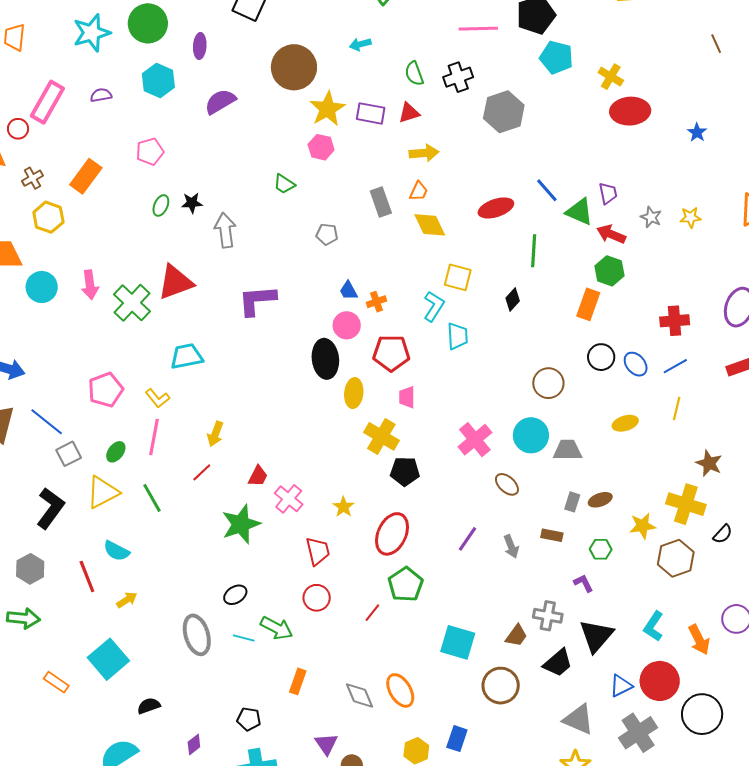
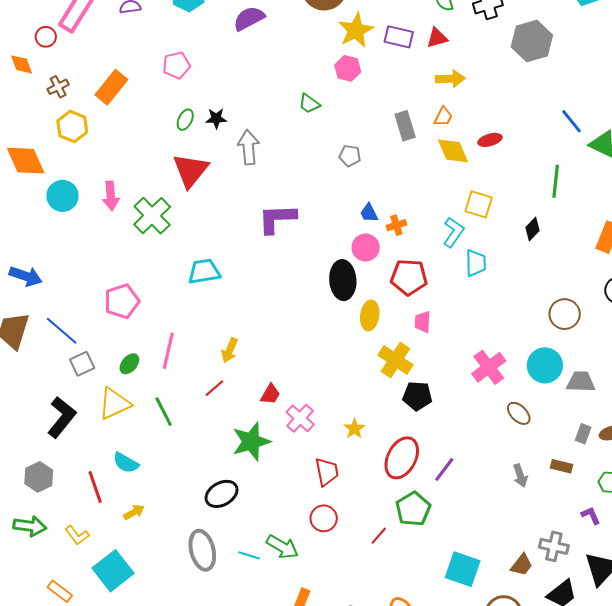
red ellipse: (496, 208) -> (490, 140), moved, size x0.7
red triangle: (175, 282) -> (191, 170), moved, turned -33
yellow L-shape: (157, 398) -> (77, 535), moved
purple line: (468, 539) -> (444, 469), moved
black ellipse: (235, 595) -> (222, 494), moved, size x1.4

